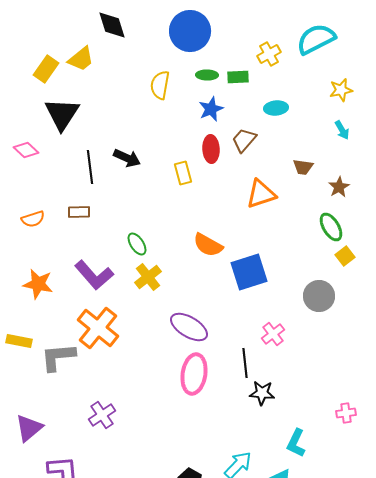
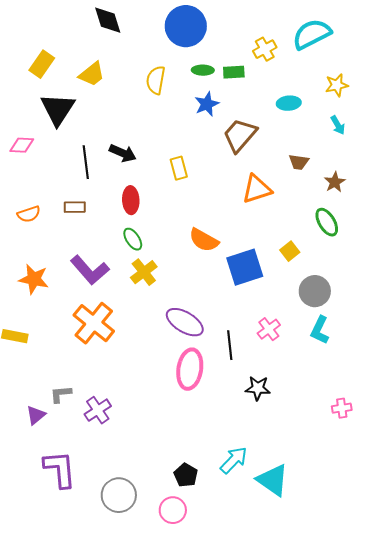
yellow trapezoid: (81, 59) -> (92, 74), moved
cyan ellipse: (276, 108) -> (289, 103), moved
brown trapezoid: (244, 140) -> (240, 135), size x1.4
red ellipse: (211, 149) -> (131, 200), moved
pink diamond: (26, 150) -> (22, 145), turned -40
yellow square: (345, 256) -> (290, 251), moved
gray L-shape: (58, 357) -> (61, 394), moved, size x0.6
black line: (245, 363) -> (230, 345), moved
purple triangle: (29, 428) -> (36, 415), moved, size x0.7
cyan L-shape: (296, 443) -> (320, 330), moved

